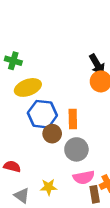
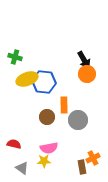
blue hexagon: (42, 114) -> (44, 82), moved
gray circle: (76, 149) -> (78, 120), moved
pink semicircle: (84, 177) -> (49, 148), moved

